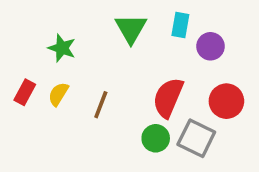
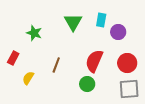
yellow semicircle: (58, 94) -> (28, 78), moved
gray square: (196, 138) -> (129, 89), moved, turned -30

